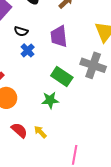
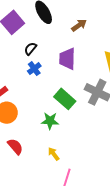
black semicircle: (21, 31) -> (30, 49), turned 104
yellow arrow: (40, 132) -> (54, 154), moved

